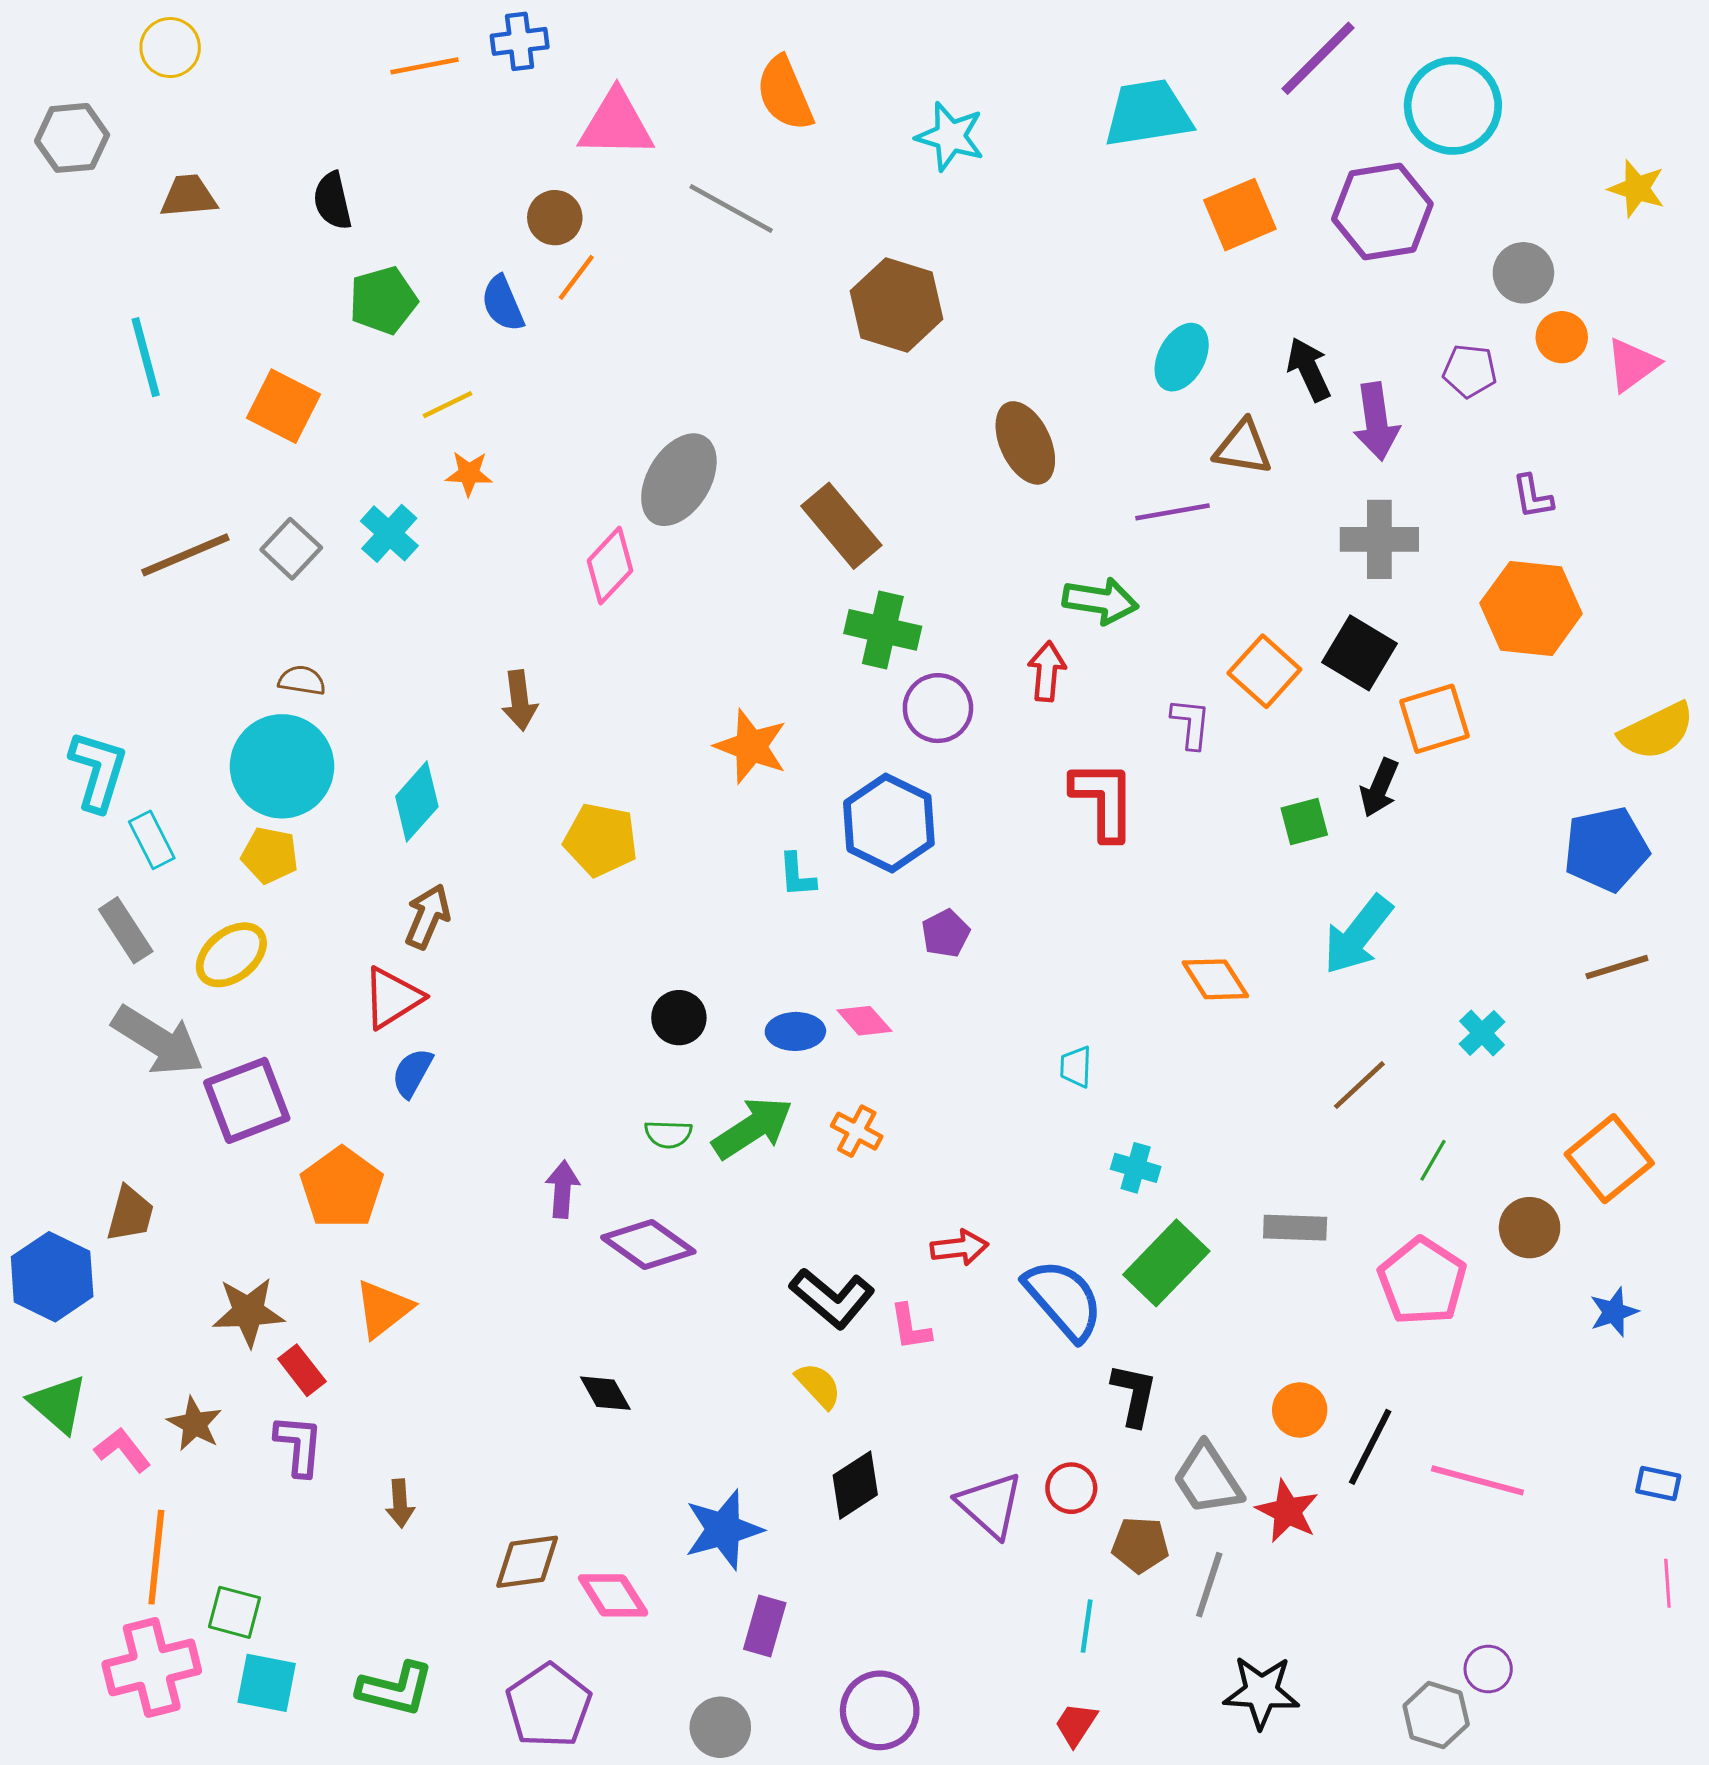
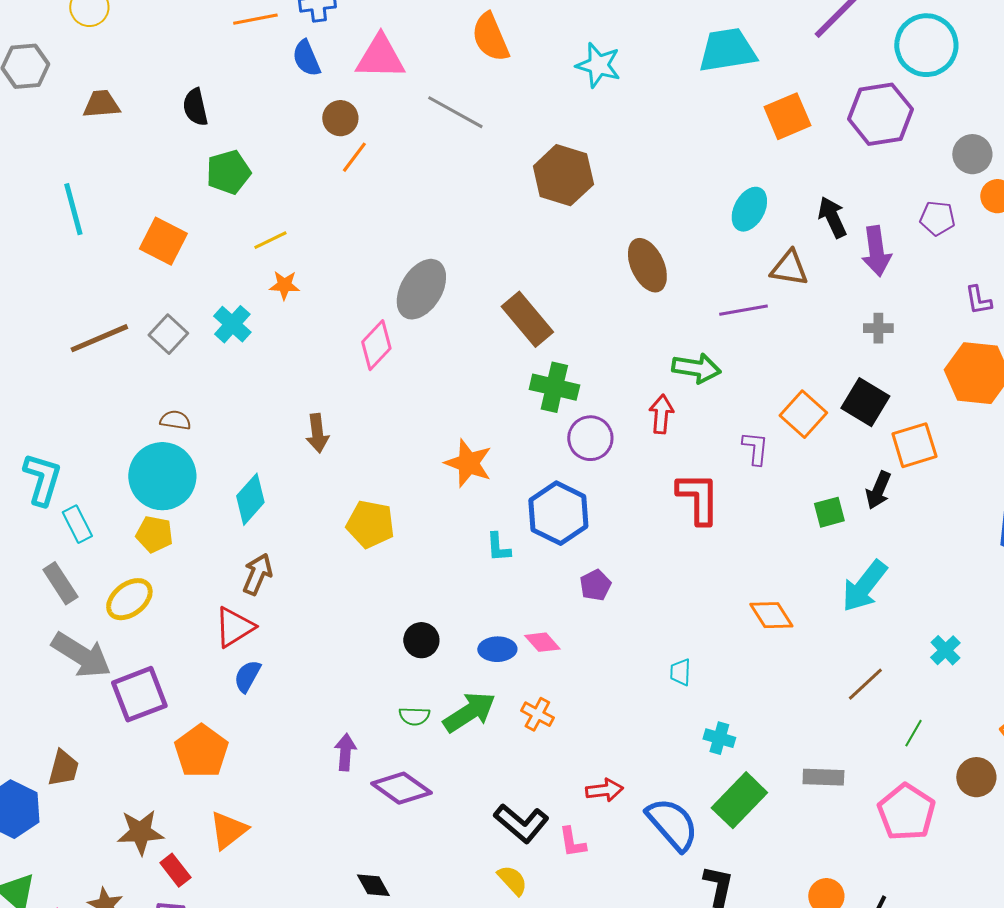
blue semicircle: (503, 303) -> (306, 58), moved
gray cross: (1379, 539) -> (878, 328), size x0.6

